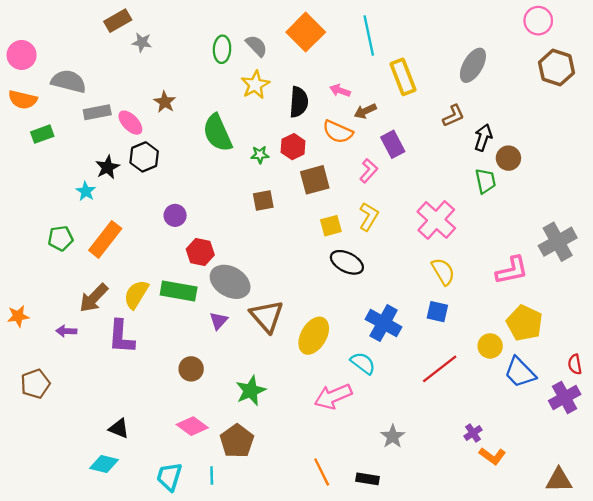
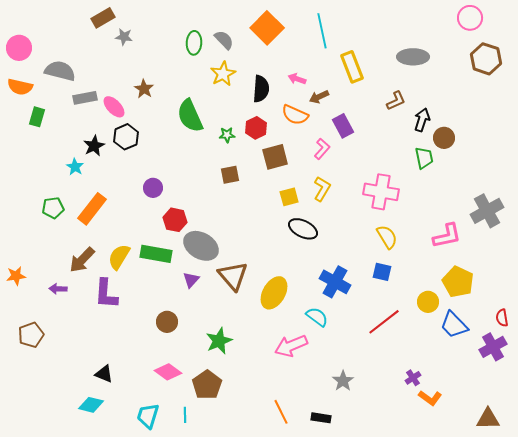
gray ellipse: (473, 65) -> (413, 57), turned 60
green rectangle: (42, 134) -> (37, 117), turned -54
pink cross: (436, 220) -> (381, 192), turned -32

